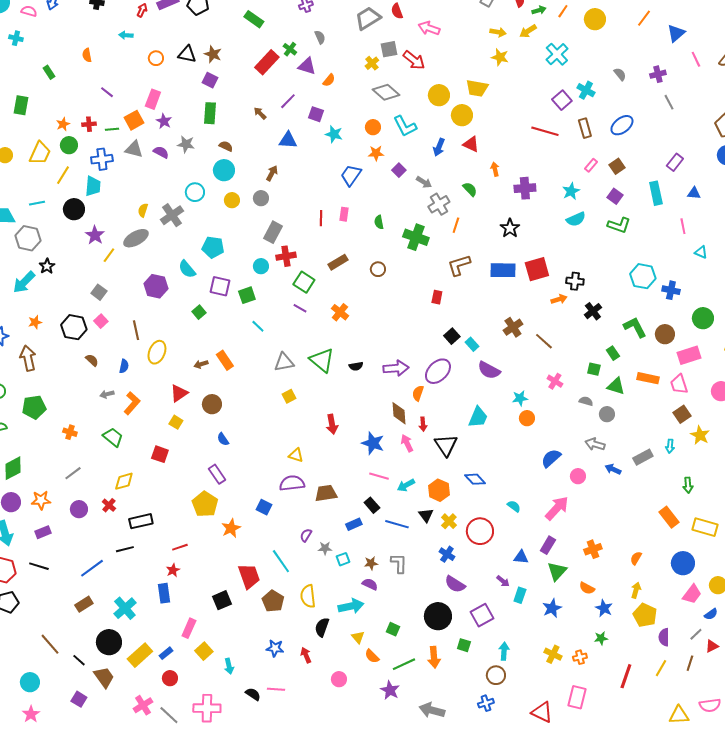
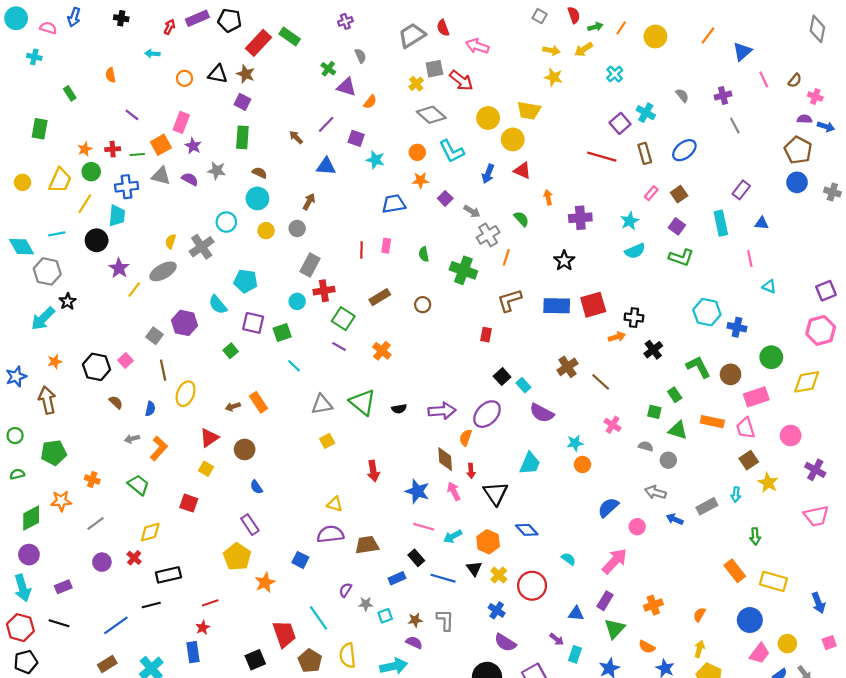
cyan cross: (557, 54) -> (615, 74), size x0.7
red rectangle: (267, 62) -> (259, 43), moved
blue trapezoid: (351, 175) -> (394, 204), turned 45
gray square: (99, 292) -> (154, 336), moved
orange star: (41, 500) -> (61, 501), moved

